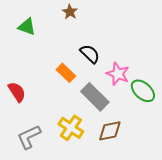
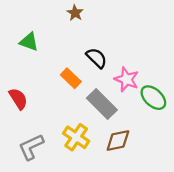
green triangle: (27, 27) -> (29, 42), moved

